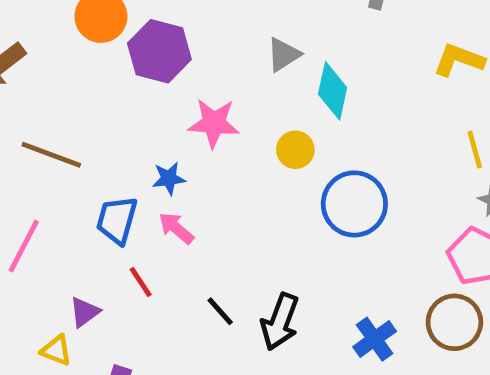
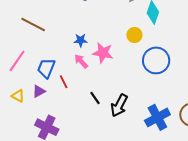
pink star: (214, 123) -> (103, 53), moved
blue trapezoid: (117, 220) -> (46, 68), moved
blue cross: (375, 339) -> (157, 117), size x1.4
yellow triangle: (56, 350) -> (18, 96), moved

